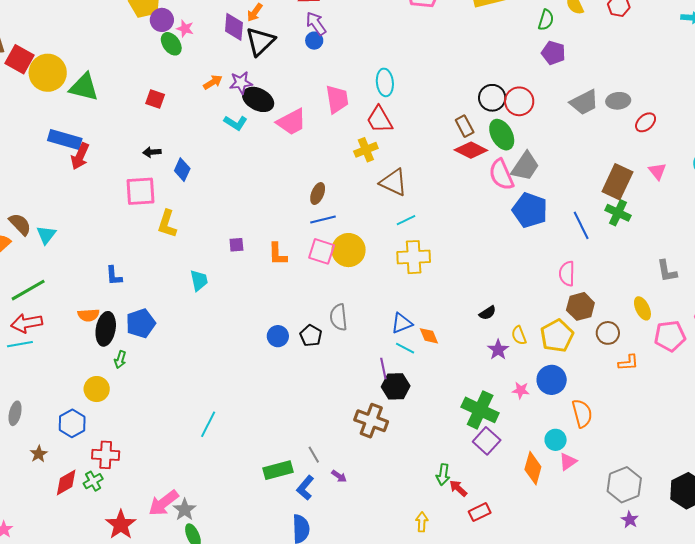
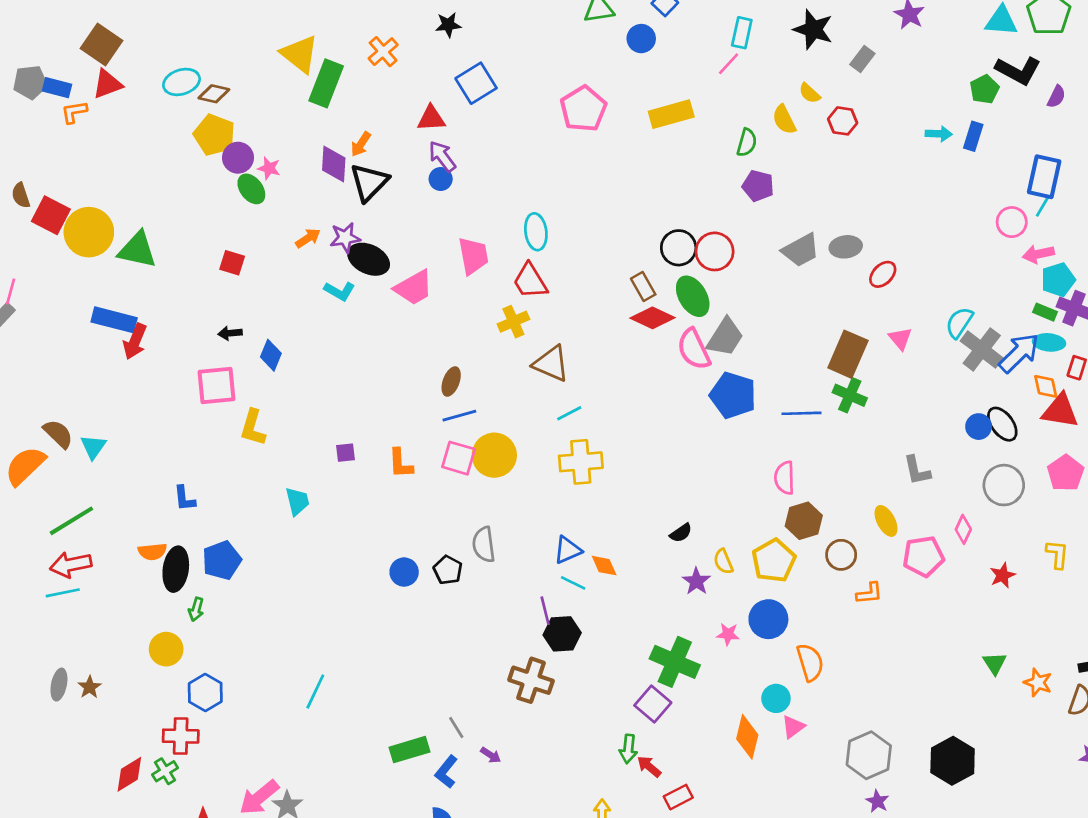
blue line: (581, 225) -> (802, 413), turned -64
blue hexagon: (72, 423) -> (205, 692), moved
purple square: (487, 441) -> (653, 704), moved
brown star: (39, 454) -> (90, 687), moved

